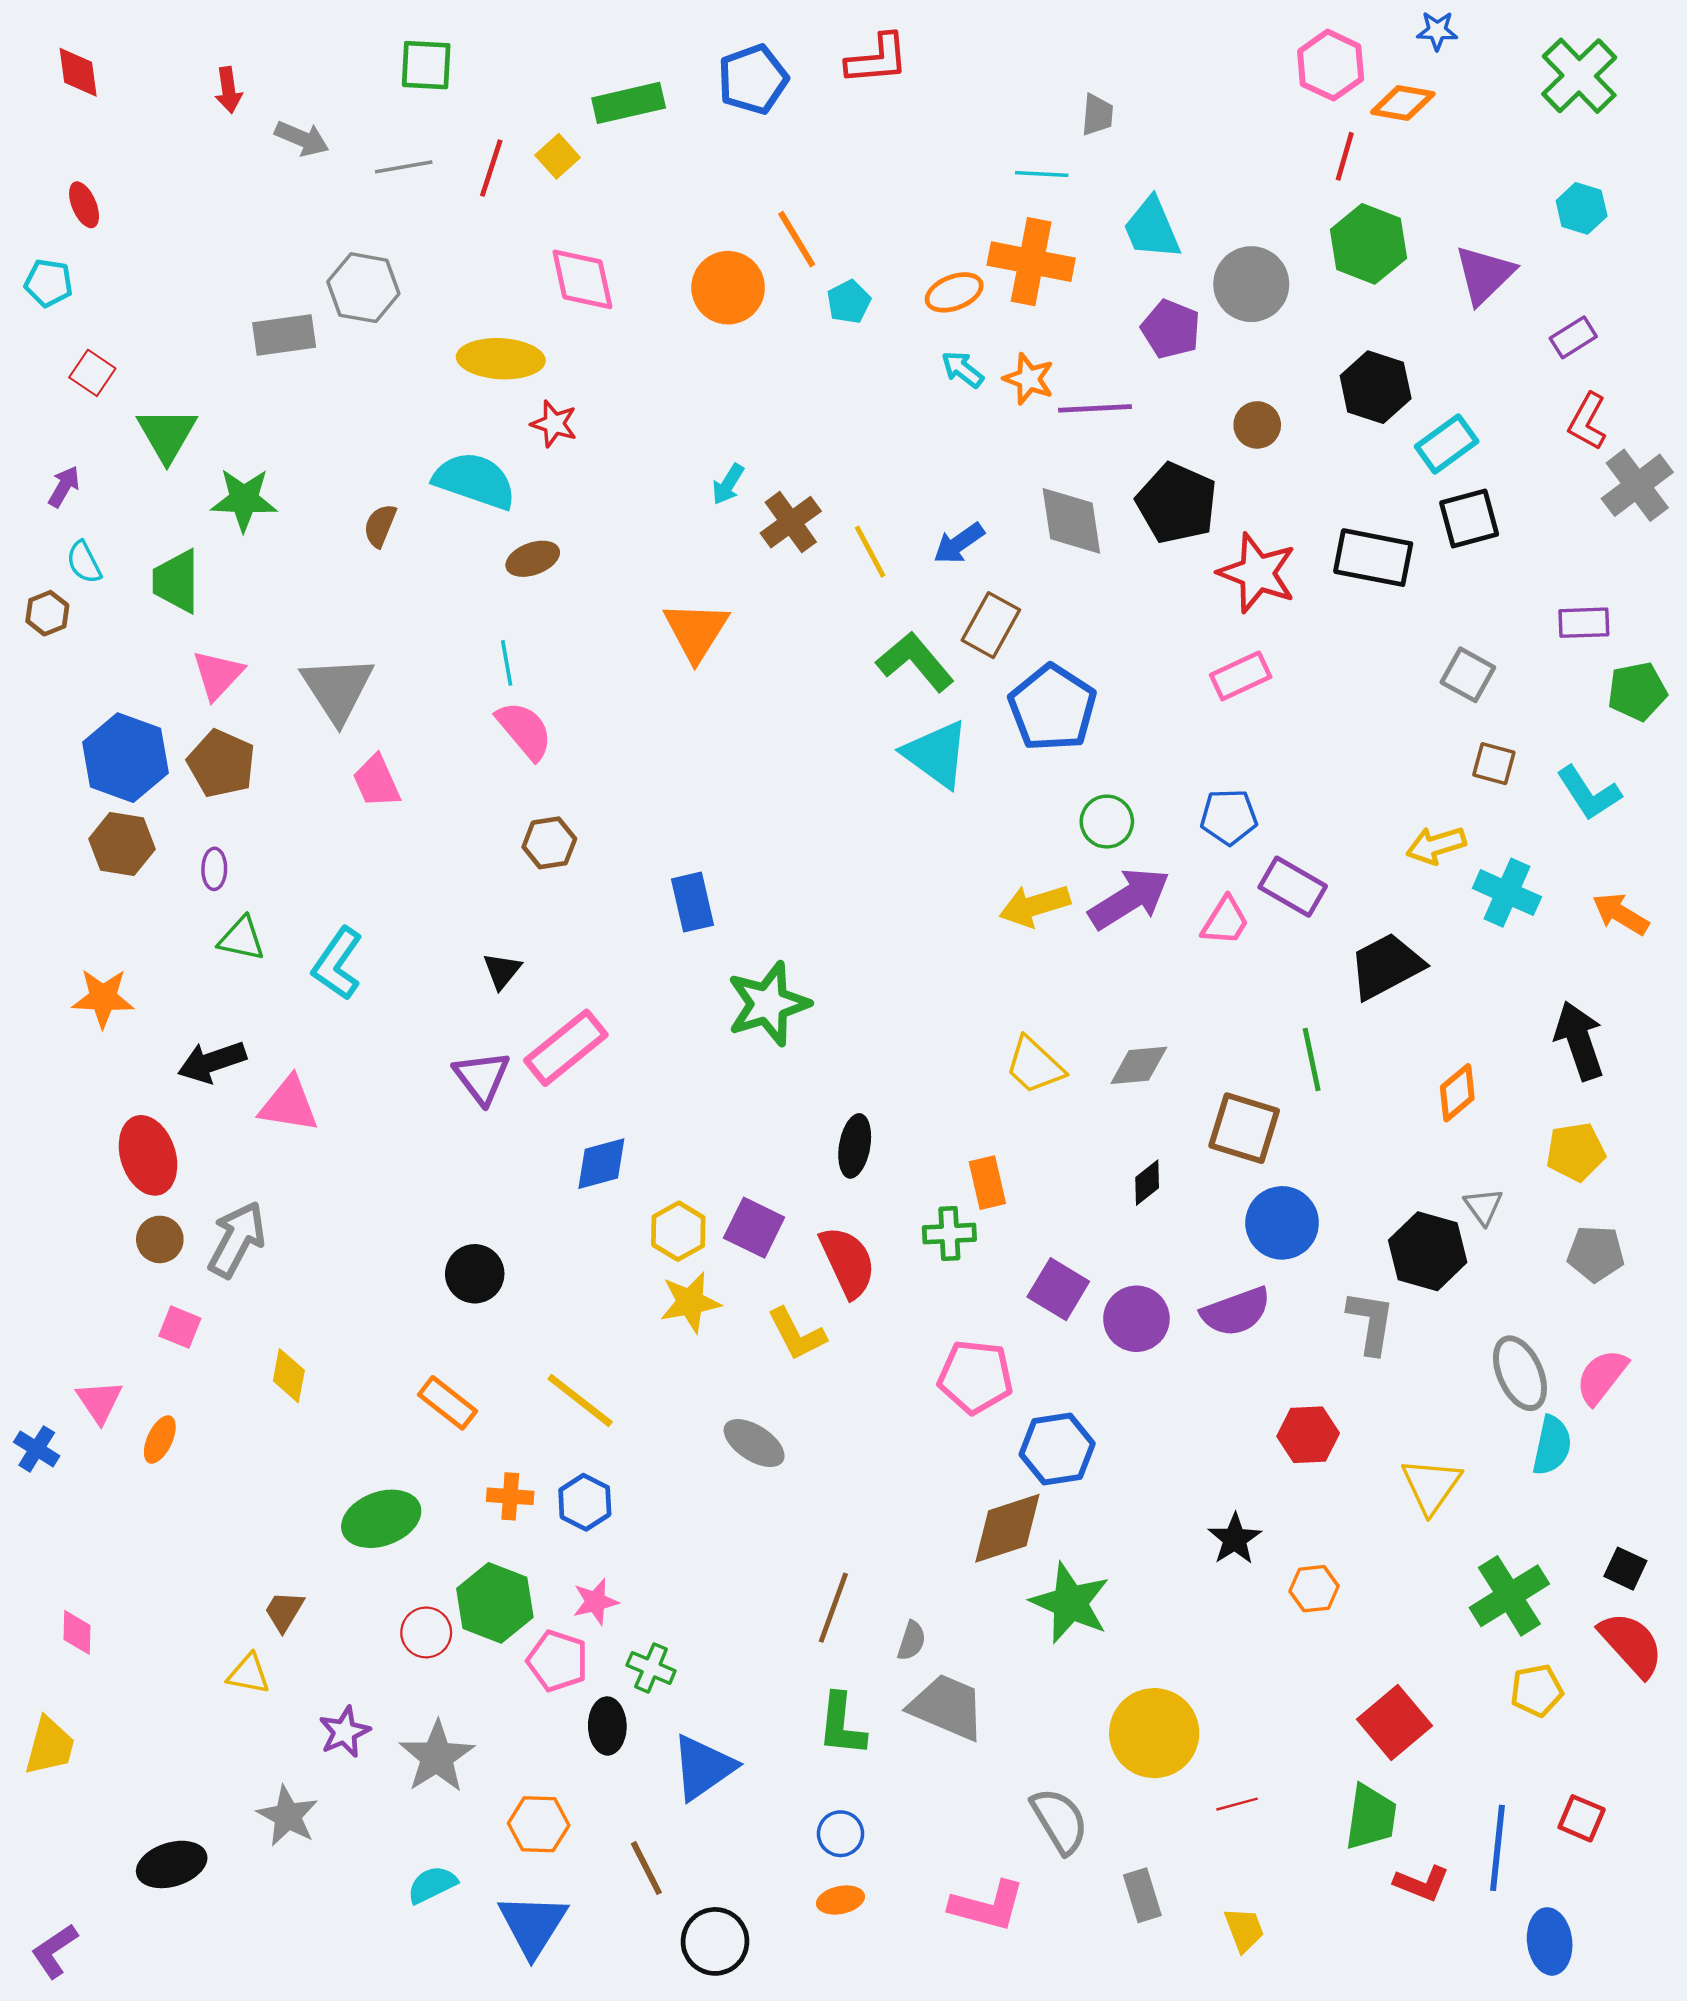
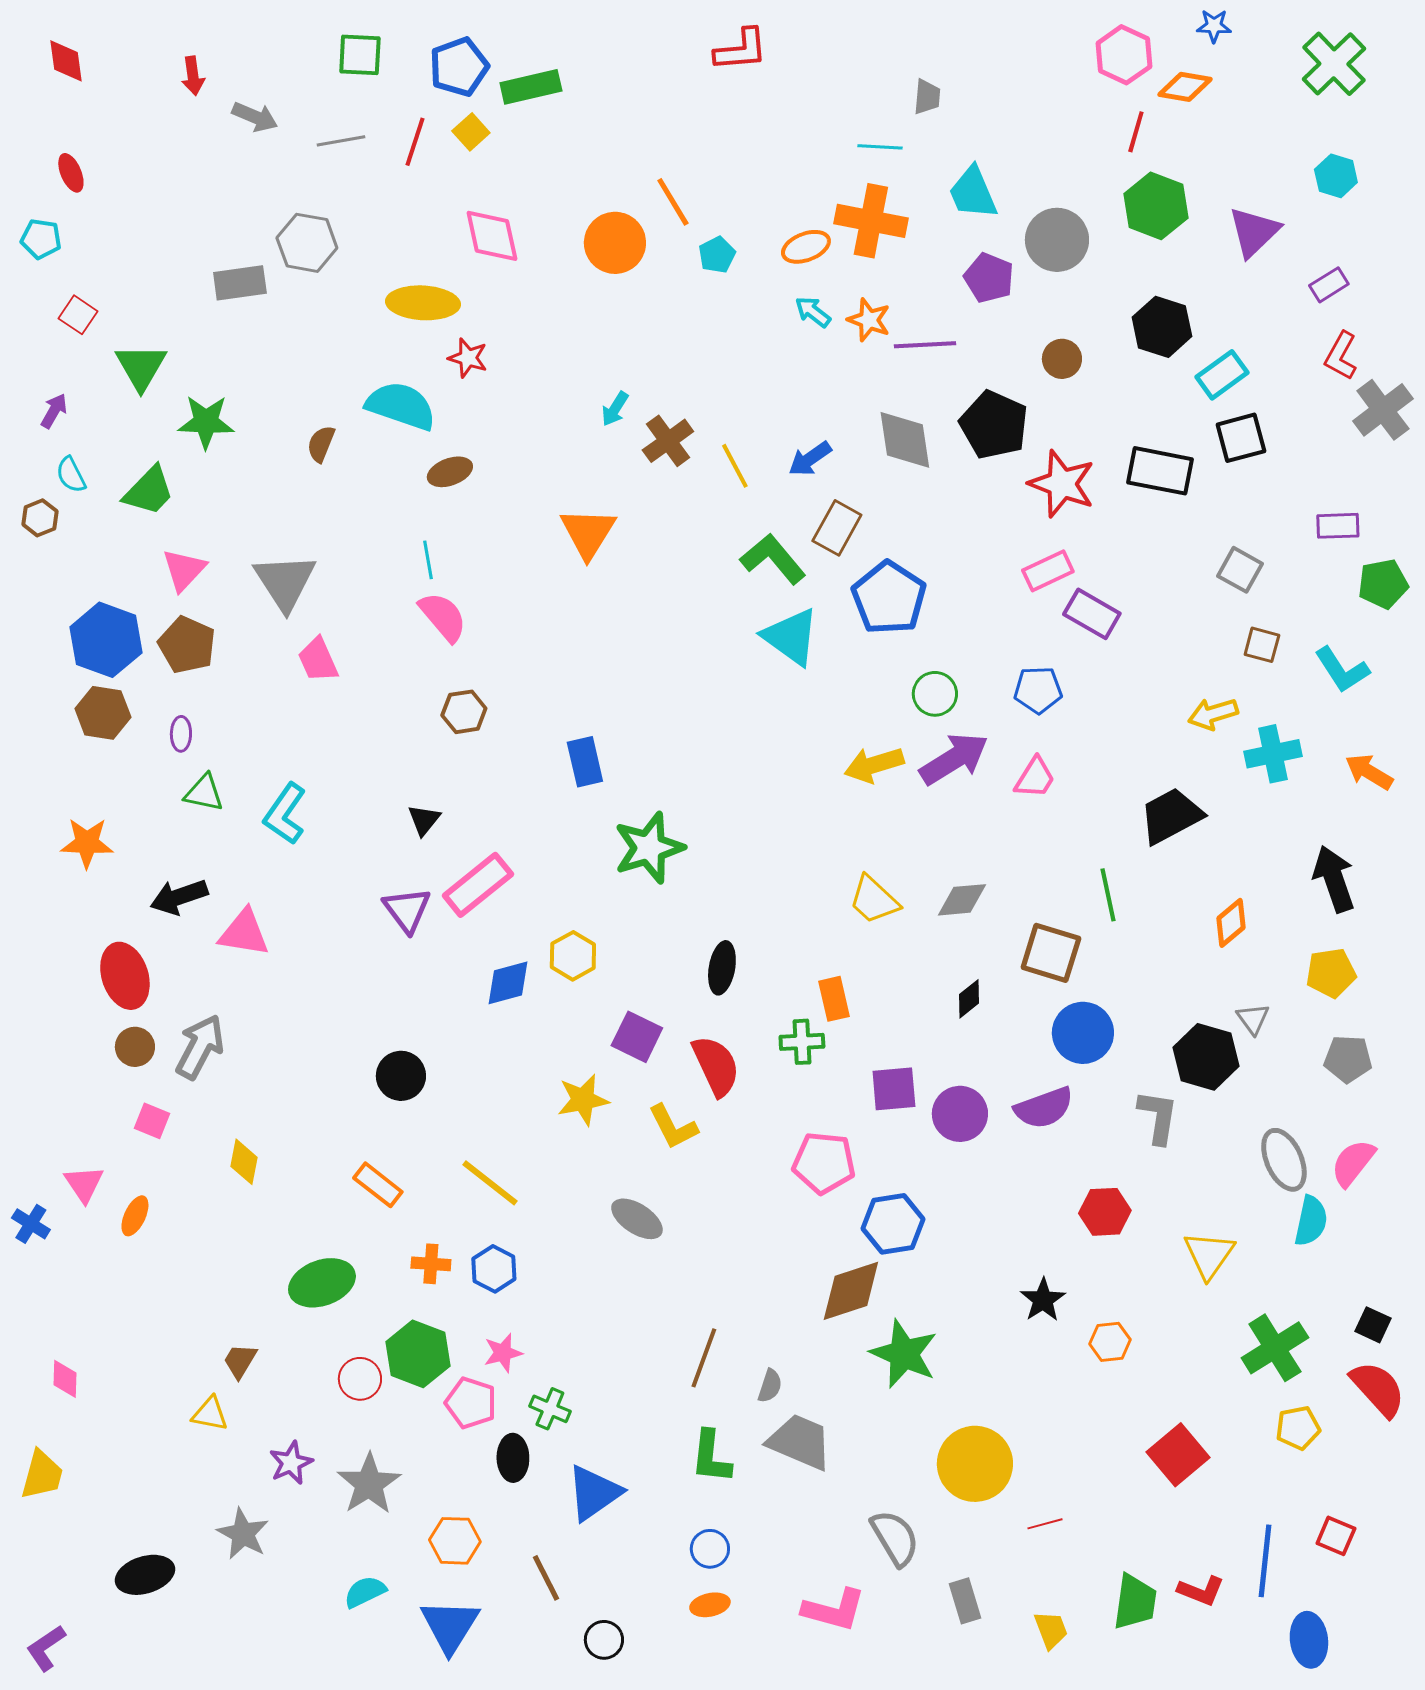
blue pentagon: (753, 79) -> (459, 67), moved
green trapezoid: (176, 581) -> (149, 491), turned -136
purple rectangle: (1293, 887) -> (1092, 614), moved
cyan cross: (1507, 893) -> (1273, 754), turned -36
yellow hexagon: (678, 1231) -> (573, 956), moved
purple square: (1058, 1289) -> (894, 1089), turned -36
green trapezoid: (1371, 1817) -> (1135, 1602), moved
black circle: (715, 1941) -> (604, 1640), size x0.7

